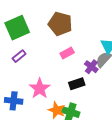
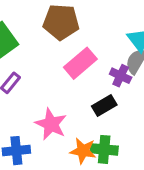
pink rectangle: (67, 53) -> (80, 63), size x1.5

